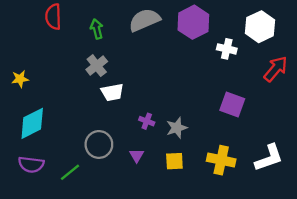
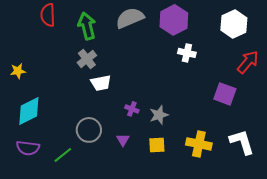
green arrow: (97, 29) -> (87, 26), size x1.5
white cross: (227, 49) -> (187, 53), moved
purple square: (232, 104) -> (225, 94), moved
white L-shape: (269, 158) -> (242, 142), turned -88

